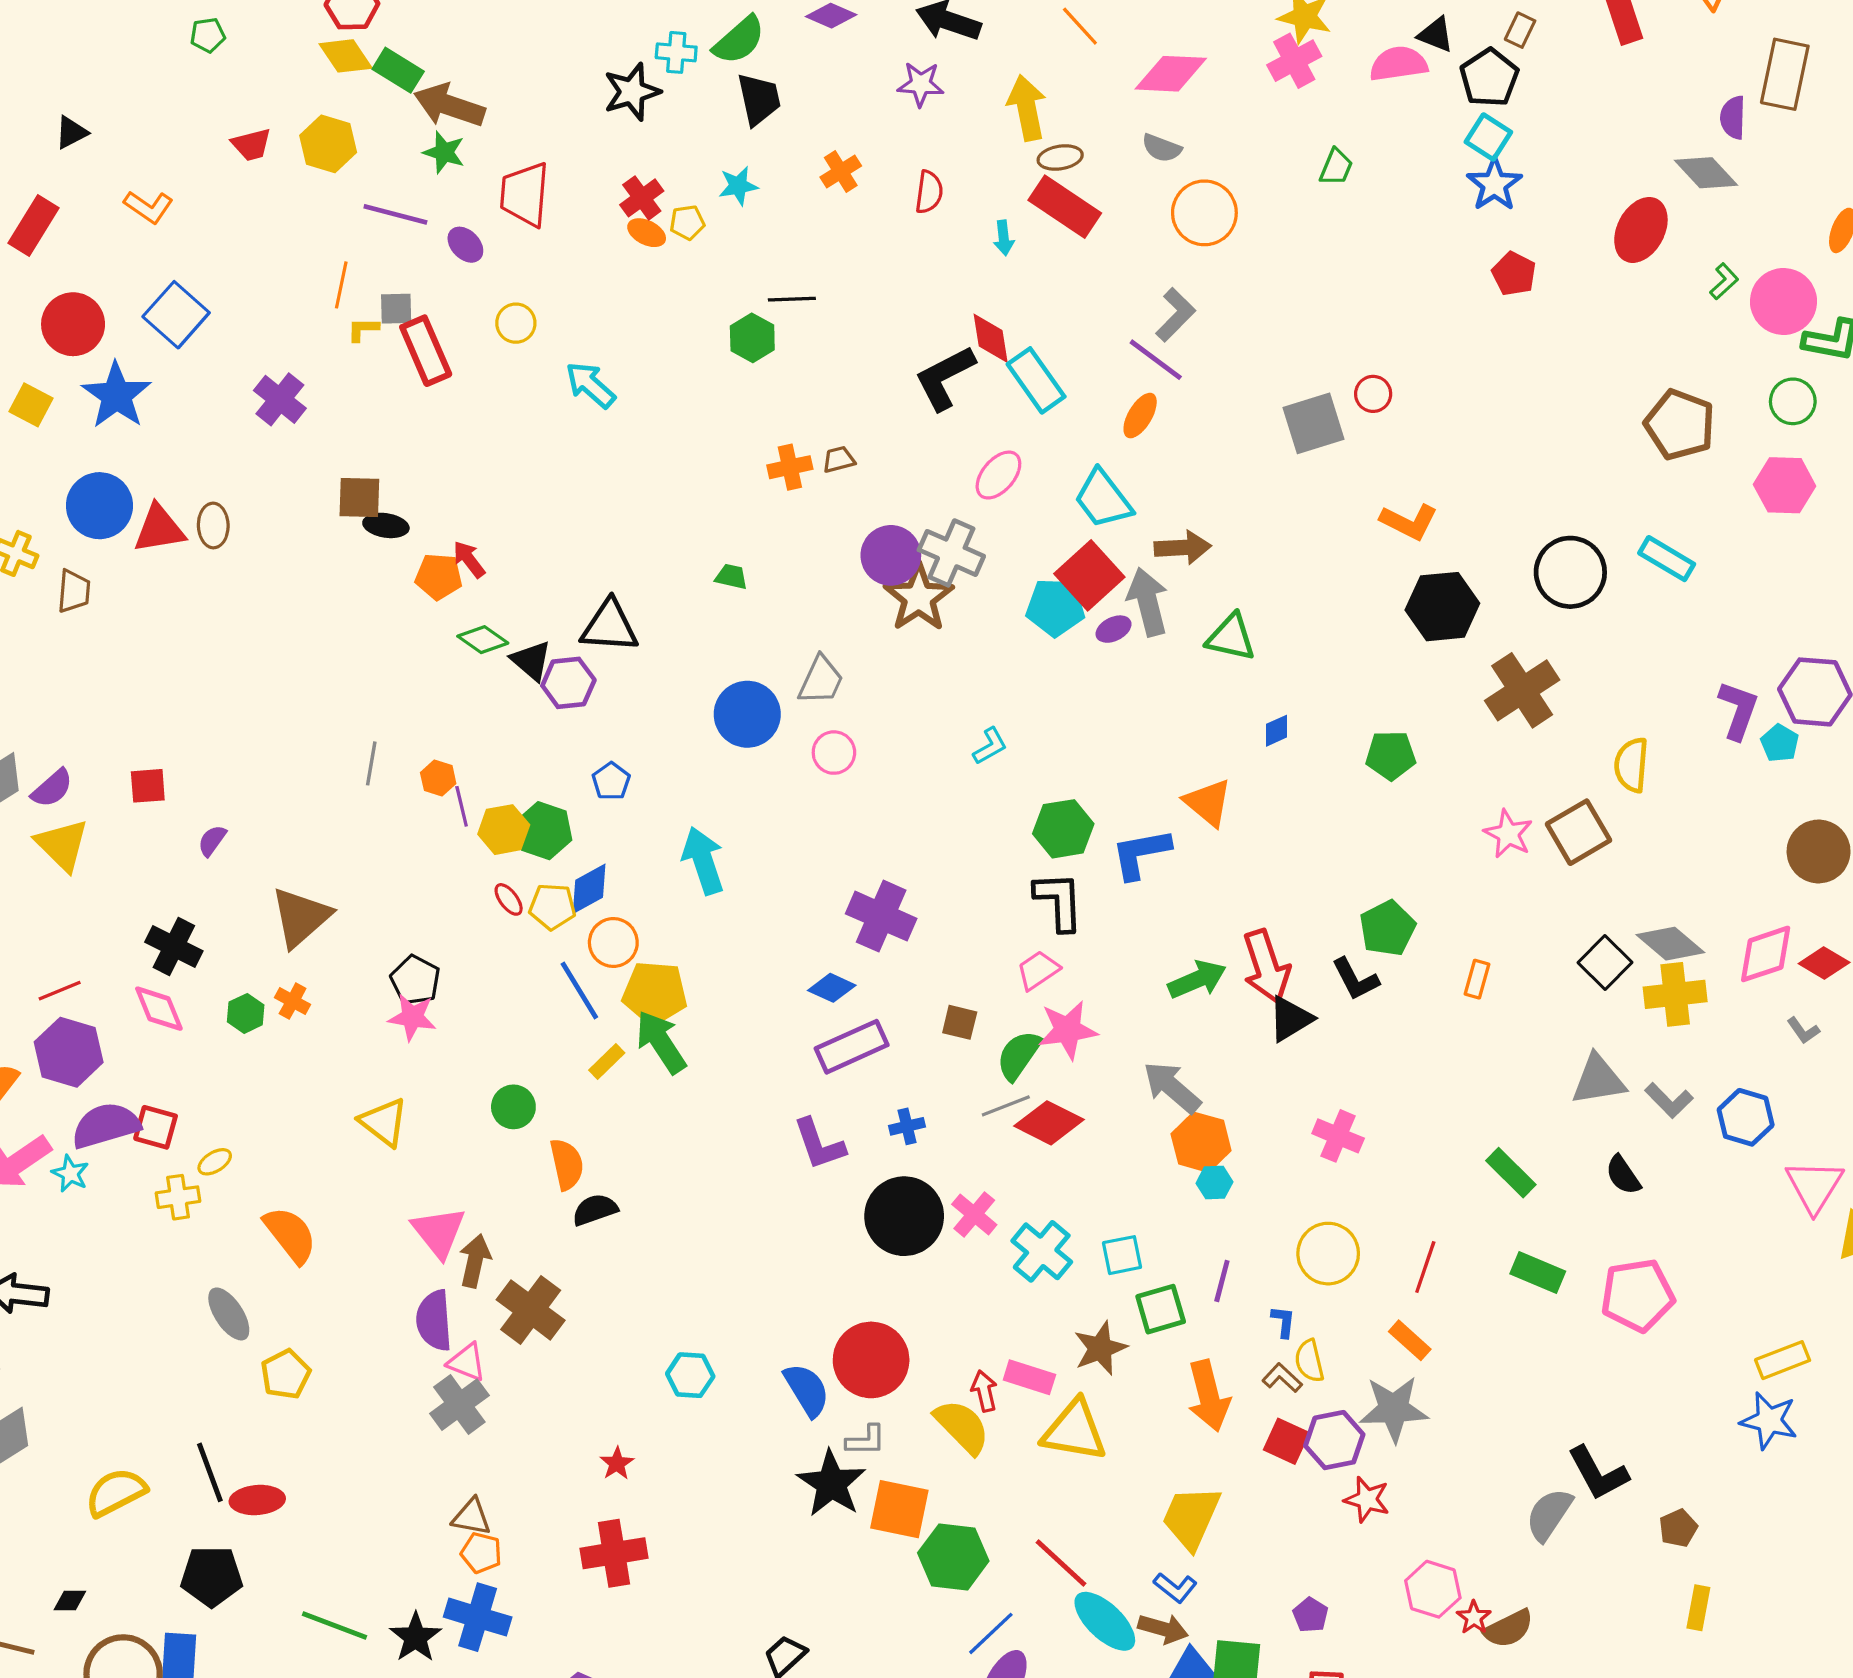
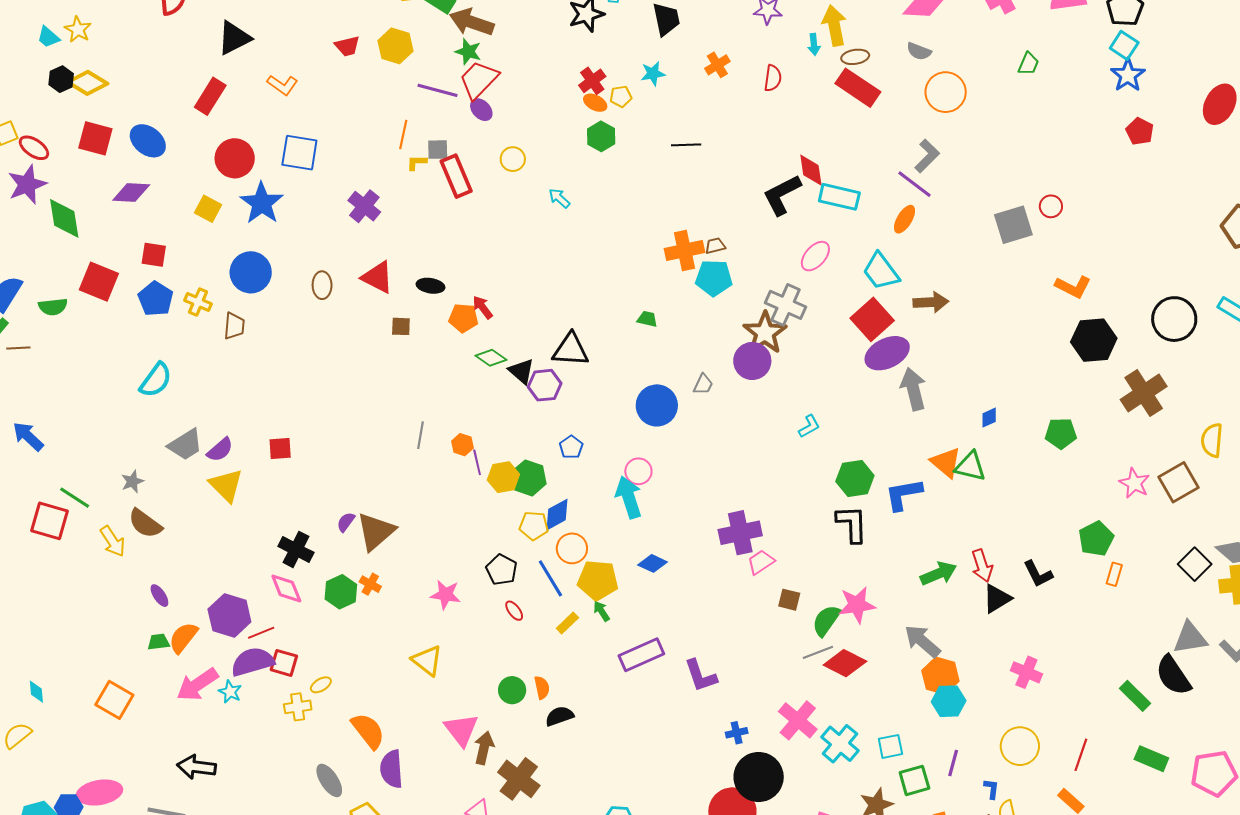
black triangle: (71, 133) -> (234, 38), size x1.6
red trapezoid: (525, 194) -> (479, 80), moved, turned 39
cyan arrow: (1004, 238) -> (814, 44), moved
blue square: (176, 315) -> (299, 153), turned -33
green hexagon: (752, 338) -> (601, 136), moved
cyan rectangle: (1036, 380) -> (839, 197), turned -42
cyan arrow: (590, 385) -> (559, 198), size x0.7
orange cross: (790, 467) -> (684, 250), size x1.4
brown square: (359, 498) -> (401, 326), moved, size x0.7
red triangle: (159, 529) -> (378, 277), moved, turned 36
purple circle: (891, 555) -> (752, 361), moved
gray arrow: (1148, 602) -> (913, 389), moved
cyan pentagon: (1056, 607) -> (714, 278), moved
purple ellipse: (1114, 629) -> (887, 353), size x2.0
green triangle: (1231, 637) -> (970, 466), moved
gray trapezoid: (821, 680) -> (703, 384), size x0.7
pink circle: (834, 753) -> (638, 471), moved
purple semicircle: (212, 841) -> (346, 522), moved
red ellipse: (509, 899) -> (514, 611), moved
purple cross: (881, 916) -> (740, 533), turned -36
green pentagon: (1388, 928) -> (1096, 539), moved
red arrow: (1266, 967) -> (982, 566), size x0.7
pink trapezoid: (1038, 970) -> (761, 562), moved
black pentagon: (415, 980) -> (502, 570), moved
blue diamond: (832, 988) -> (653, 563), moved
red line: (60, 991) -> (261, 633), moved
green hexagon: (246, 1013) -> (341, 592), size x1.4
green arrow: (661, 1042) -> (602, 611), size x0.5
purple rectangle: (852, 1047) -> (641, 655), moved
green circle: (513, 1107) -> (512, 690), moved
blue cross: (907, 1126) -> (737, 733), moved
orange semicircle: (567, 1164) -> (542, 688), size x0.7
black semicircle: (1623, 1175) -> (1173, 675), moved, size x1.6
cyan hexagon: (1214, 1183) -> (949, 701), size x1.5
pink cross: (974, 1214) -> (798, 720), size x1.4
black circle: (904, 1216) -> (759, 777), moved
purple semicircle: (434, 1321) -> (391, 769), moved

